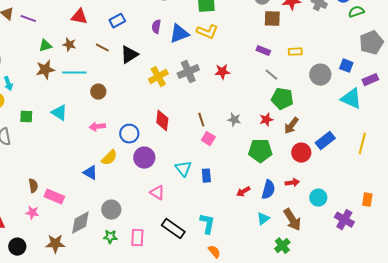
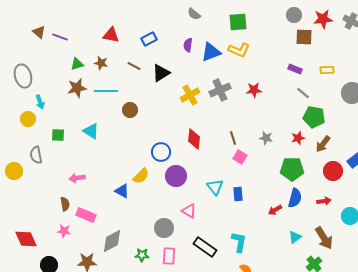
pink arrow: (97, 127) -> (77, 178), moved
blue semicircle: (268, 190) -> (295, 198), moved
gray circle: (111, 210) -> (164, 228), moved

